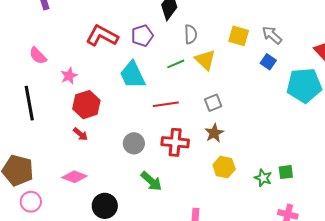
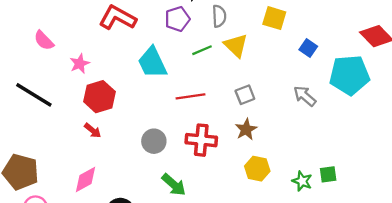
gray arrow: (272, 35) -> (305, 96), moved
purple pentagon: (142, 36) -> (177, 19), moved
black line: (29, 103) -> (34, 95), turned -48
pink diamond: (74, 177) -> (86, 179), turned -50

